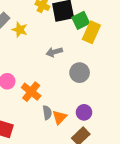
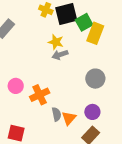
yellow star: (20, 30) -> (56, 42), moved
gray circle: (80, 73) -> (95, 79), moved
orange cross: (31, 92) -> (40, 95), turned 30

